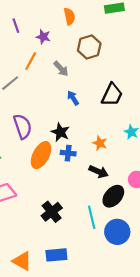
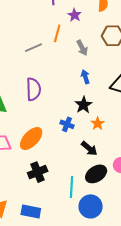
orange line: (31, 61) -> (57, 33), turned -30
black star: (60, 132) -> (84, 105), moved
orange ellipse: (41, 155) -> (31, 139), moved

